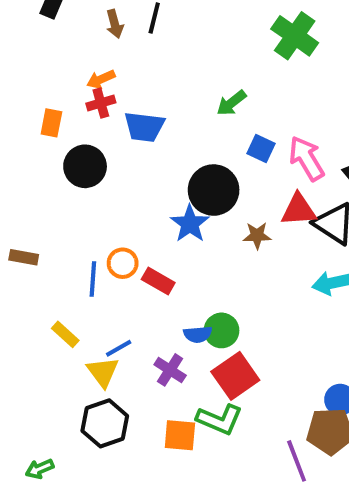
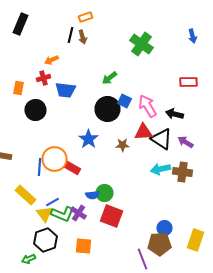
brown arrow: (115, 24) -> (82, 37), moved
orange arrow: (101, 79) -> (52, 60), moved
black circle: (214, 190) -> (108, 109), moved
orange circle: (123, 263) -> (54, 159), size x1.6
yellow rectangle: (65, 334) -> (26, 195), size x1.5
red square: (235, 376) -> (112, 216), turned -35
green L-shape: (219, 419) -> (62, 214), moved
green arrow: (40, 469) -> (28, 259), moved

